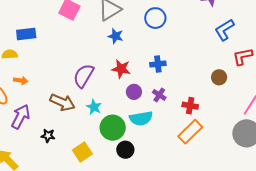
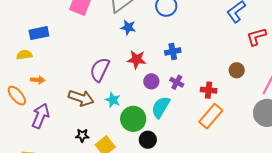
brown circle: (219, 77) -> (237, 70), moved
cyan semicircle: (141, 118) -> (161, 107), turned 135
black star: (48, 136) -> (82, 135), moved

